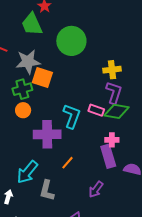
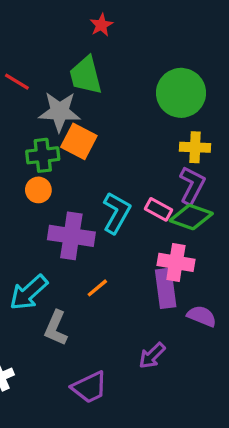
green trapezoid: (32, 24) -> (86, 75), moved
green circle: (71, 41) -> (181, 93), moved
pink cross: (112, 140) -> (176, 262), size x1.5
purple arrow: (96, 189) -> (152, 356), moved

